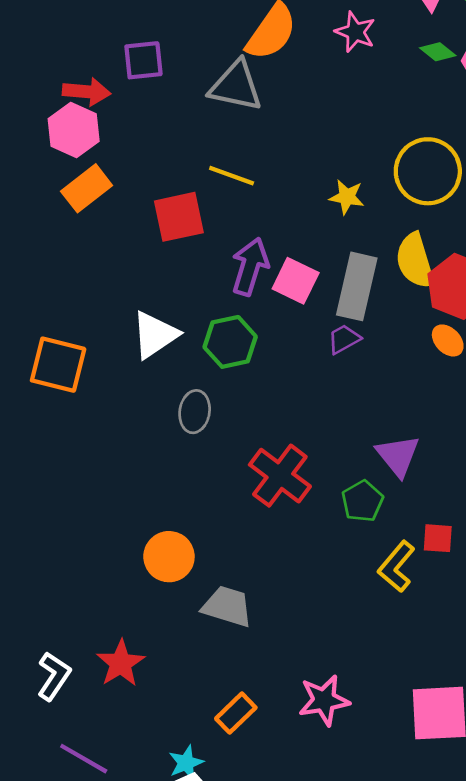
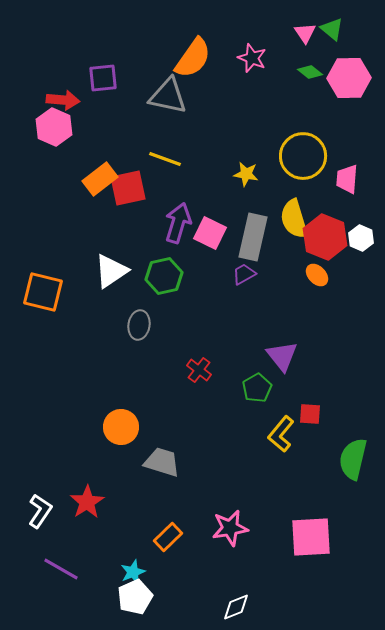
orange rectangle: (87, 188) -> (100, 179), moved
red cross: (280, 476) -> (199, 370), size x0.6

